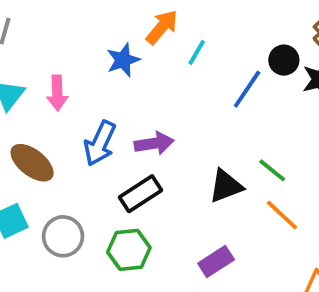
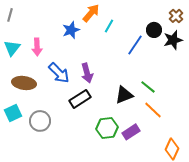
blue arrow: (100, 143) -> (59, 73), turned -70
purple arrow: (154, 143) -> (87, 73), turned 84
brown ellipse: (32, 163) -> (24, 83), turned -30
green hexagon: (129, 250) -> (107, 128), moved
purple rectangle: (216, 262) -> (131, 132), moved

